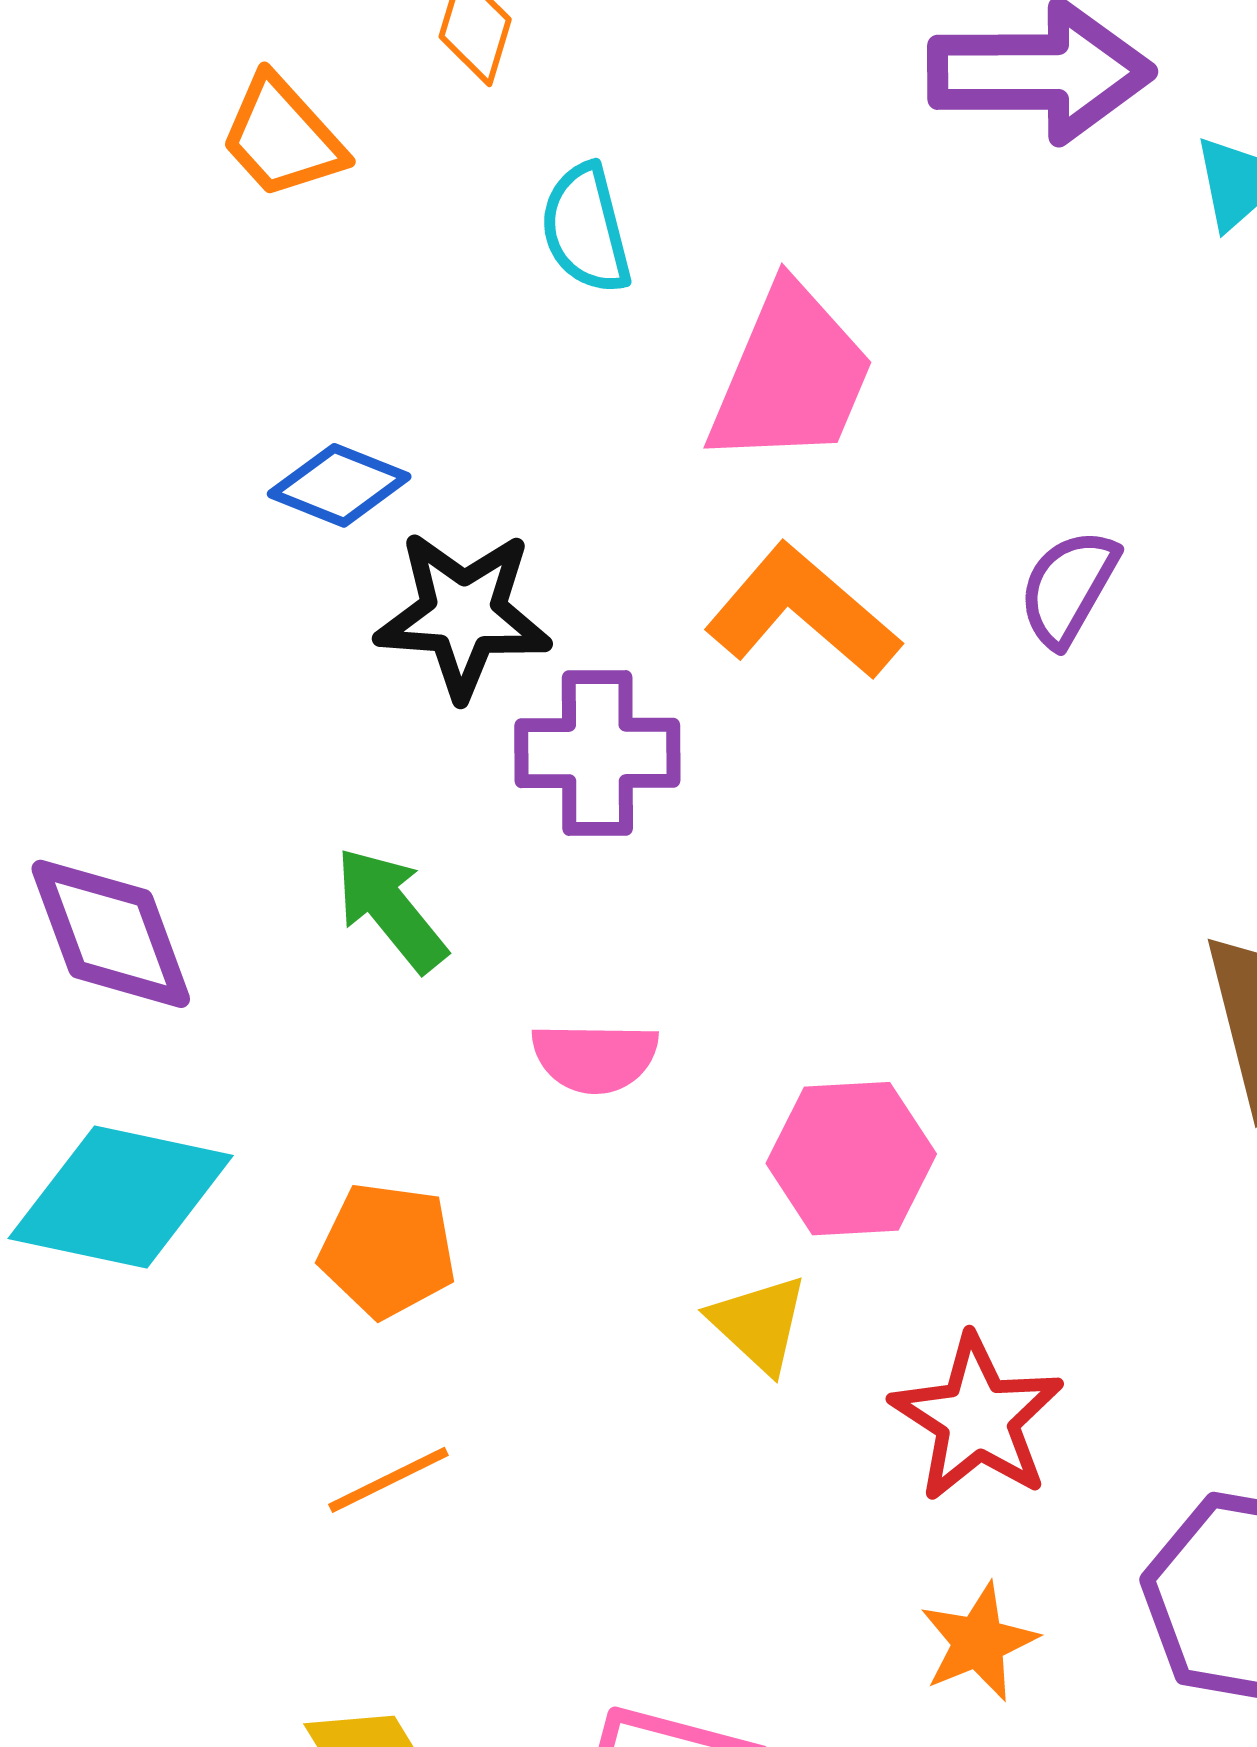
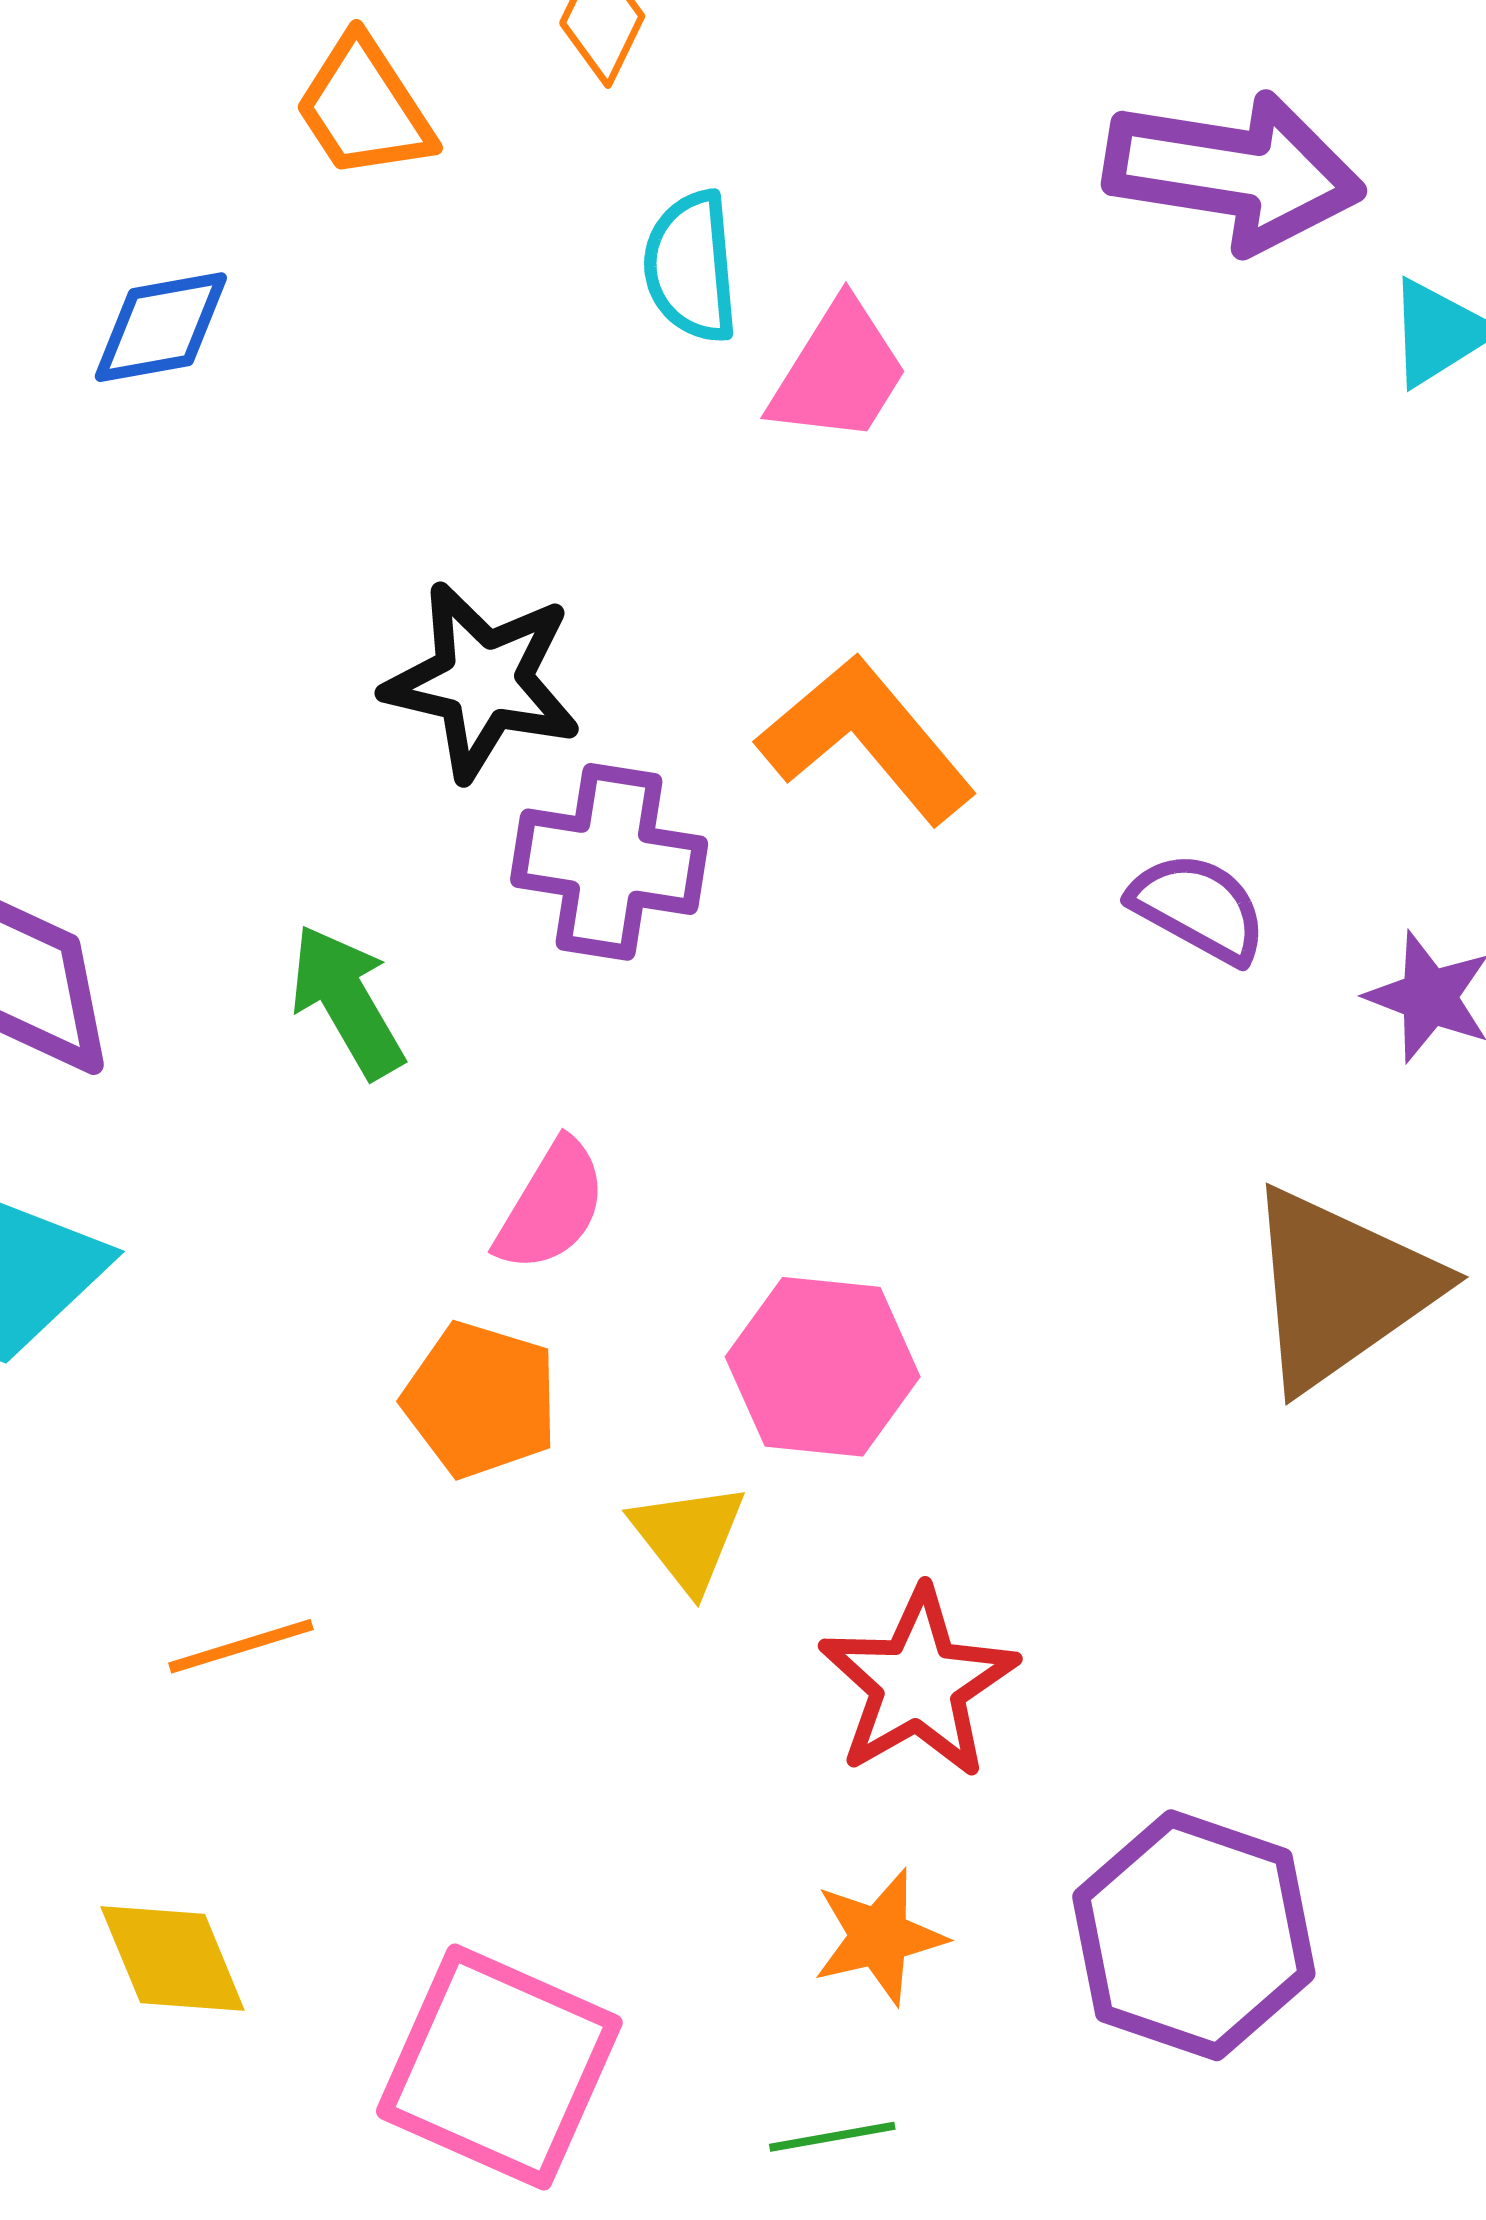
pink trapezoid: (791, 376) -> (839, 372), moved, size x0.7
blue diamond: (339, 485) -> (161, 327), moved, turned -41
purple semicircle: (1068, 588) -> (1198, 908), moved, turned 80
pink semicircle: (595, 1057) -> (551, 1206), turned -69
orange pentagon: (388, 1250) -> (481, 1400), moved

